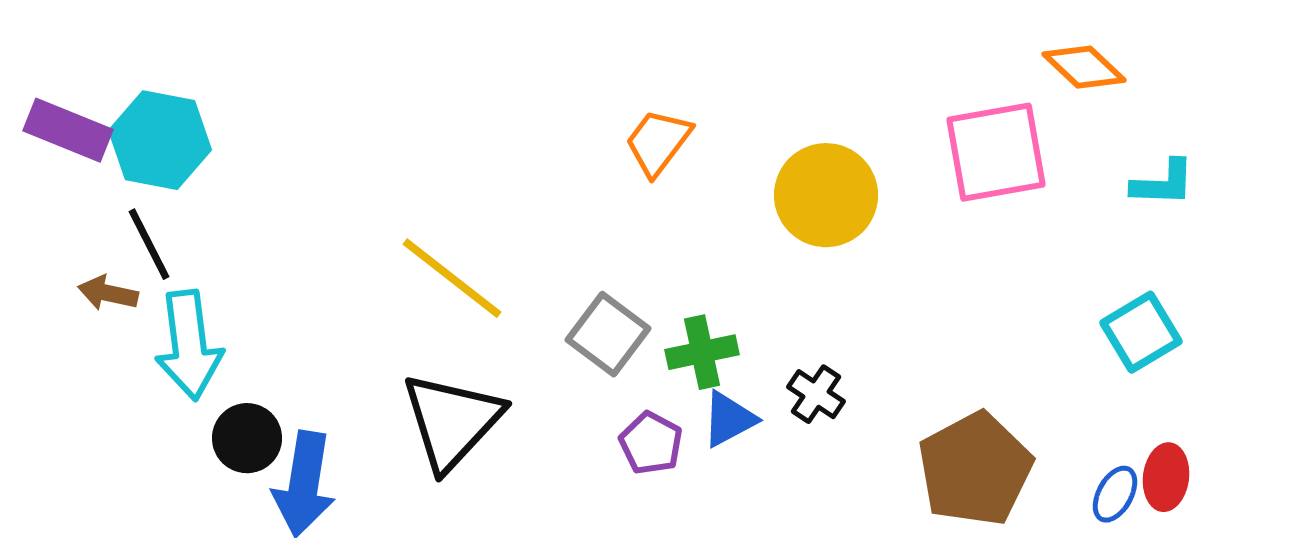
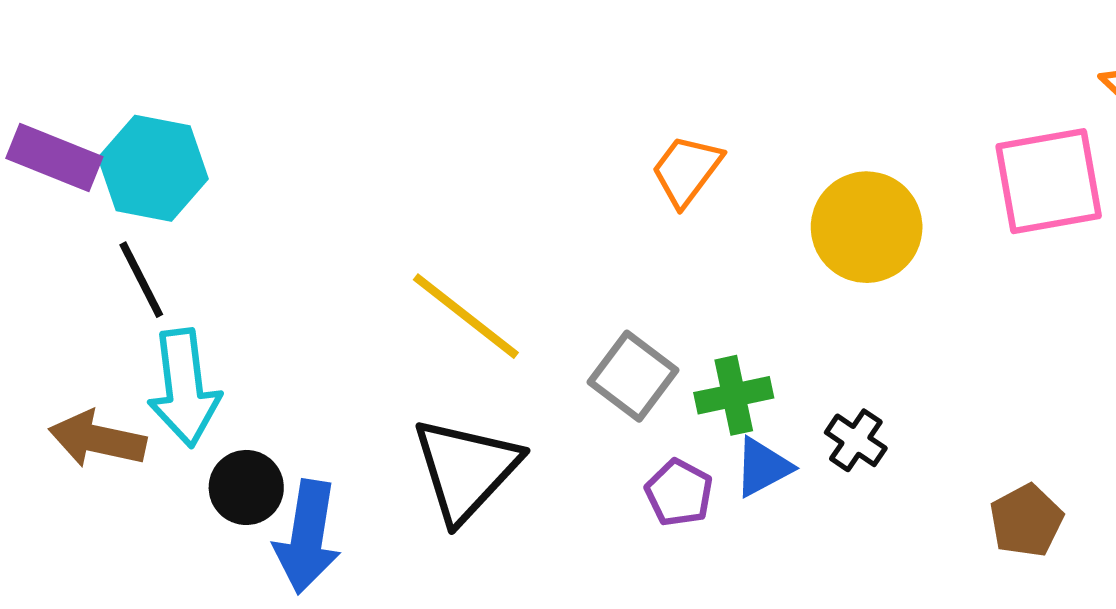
brown arrow: (108, 293) -> (97, 439), moved, size x1.5
brown pentagon: (975, 469) -> (1026, 521), size x0.6

